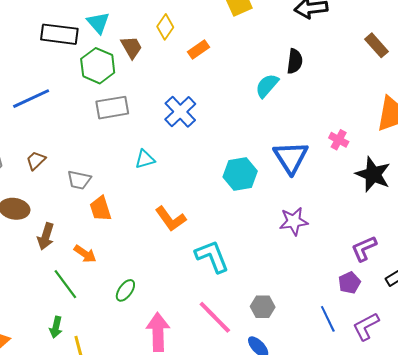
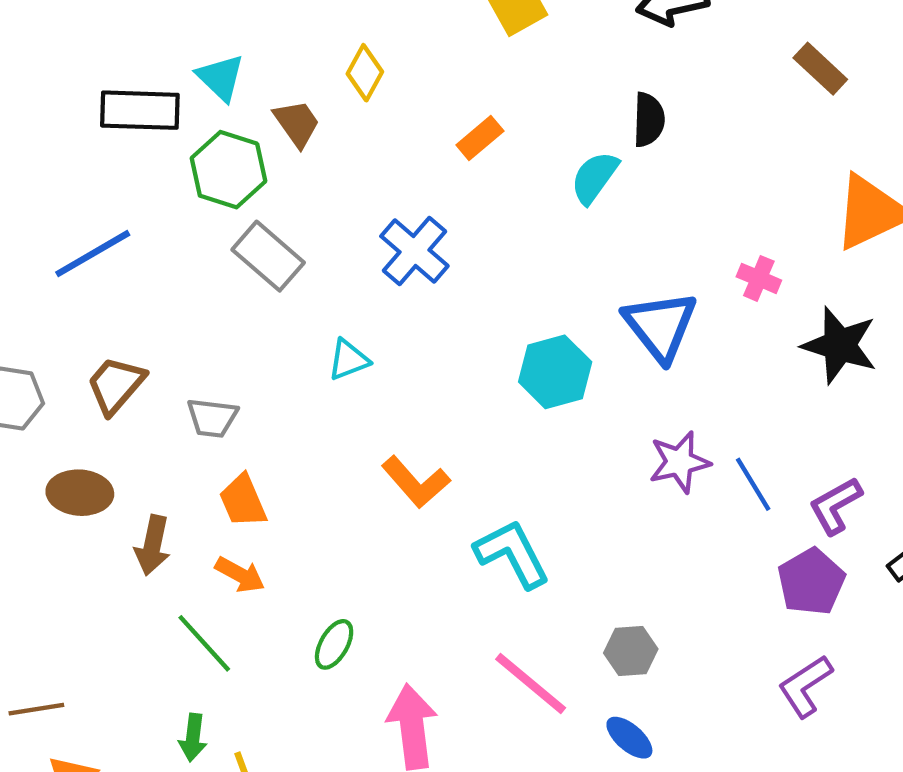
orange rectangle: (199, 49) -> (480, 138), moved
gray rectangle: (112, 108) -> (268, 256), turned 56
brown trapezoid: (36, 160) -> (116, 385), size x1.4
orange trapezoid: (100, 209) -> (243, 501), moved
purple pentagon: (349, 283) -> (811, 582), size x1.4
blue line: (328, 319) -> (753, 484), moved
purple L-shape: (366, 326) -> (805, 686), moved

